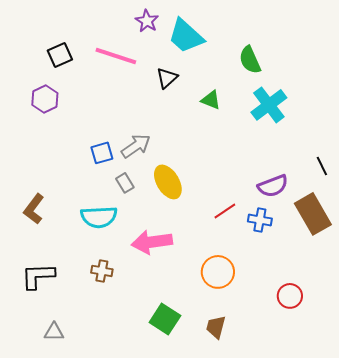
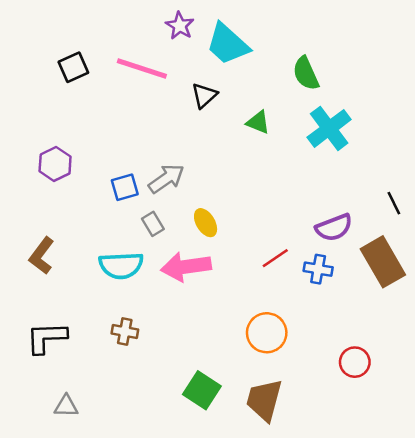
purple hexagon: (45, 99) -> (55, 164), moved
yellow ellipse: (168, 182) -> (206, 223), size x0.7
pink arrow: (152, 242) -> (186, 267), moved
brown trapezoid: (216, 327) -> (264, 400), size x1.5

